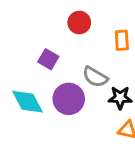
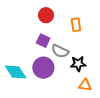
purple square: (48, 59) -> (43, 41), moved

